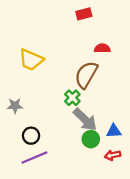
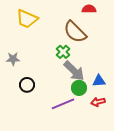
brown semicircle: (86, 75) -> (75, 32), turned -75
purple line: (34, 157) -> (63, 104), moved

